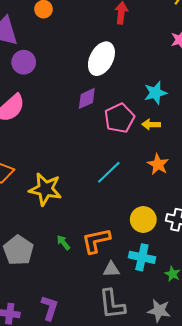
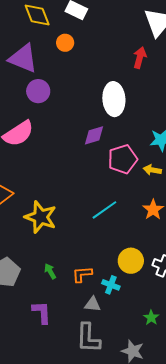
white ellipse: (101, 59) -> (114, 99), turned -40
orange L-shape: (96, 241) -> (82, 274), size x0.7
cyan cross: (142, 257) -> (111, 285), moved, size x0.7
purple L-shape: (50, 308) -> (42, 312), moved, turned -30

